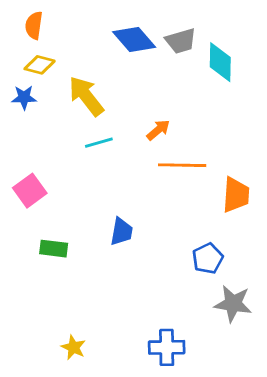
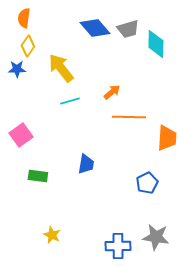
yellow diamond: (40, 65) -> (28, 46), turned -70
gray star: (233, 304) -> (156, 237), moved
yellow star: (73, 347) -> (52, 235), moved

